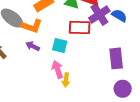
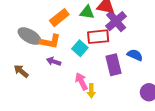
blue semicircle: (119, 15) -> (135, 55), moved
cyan square: (60, 46) -> (80, 48), moved, turned 35
purple rectangle: (116, 58) -> (113, 65), moved

